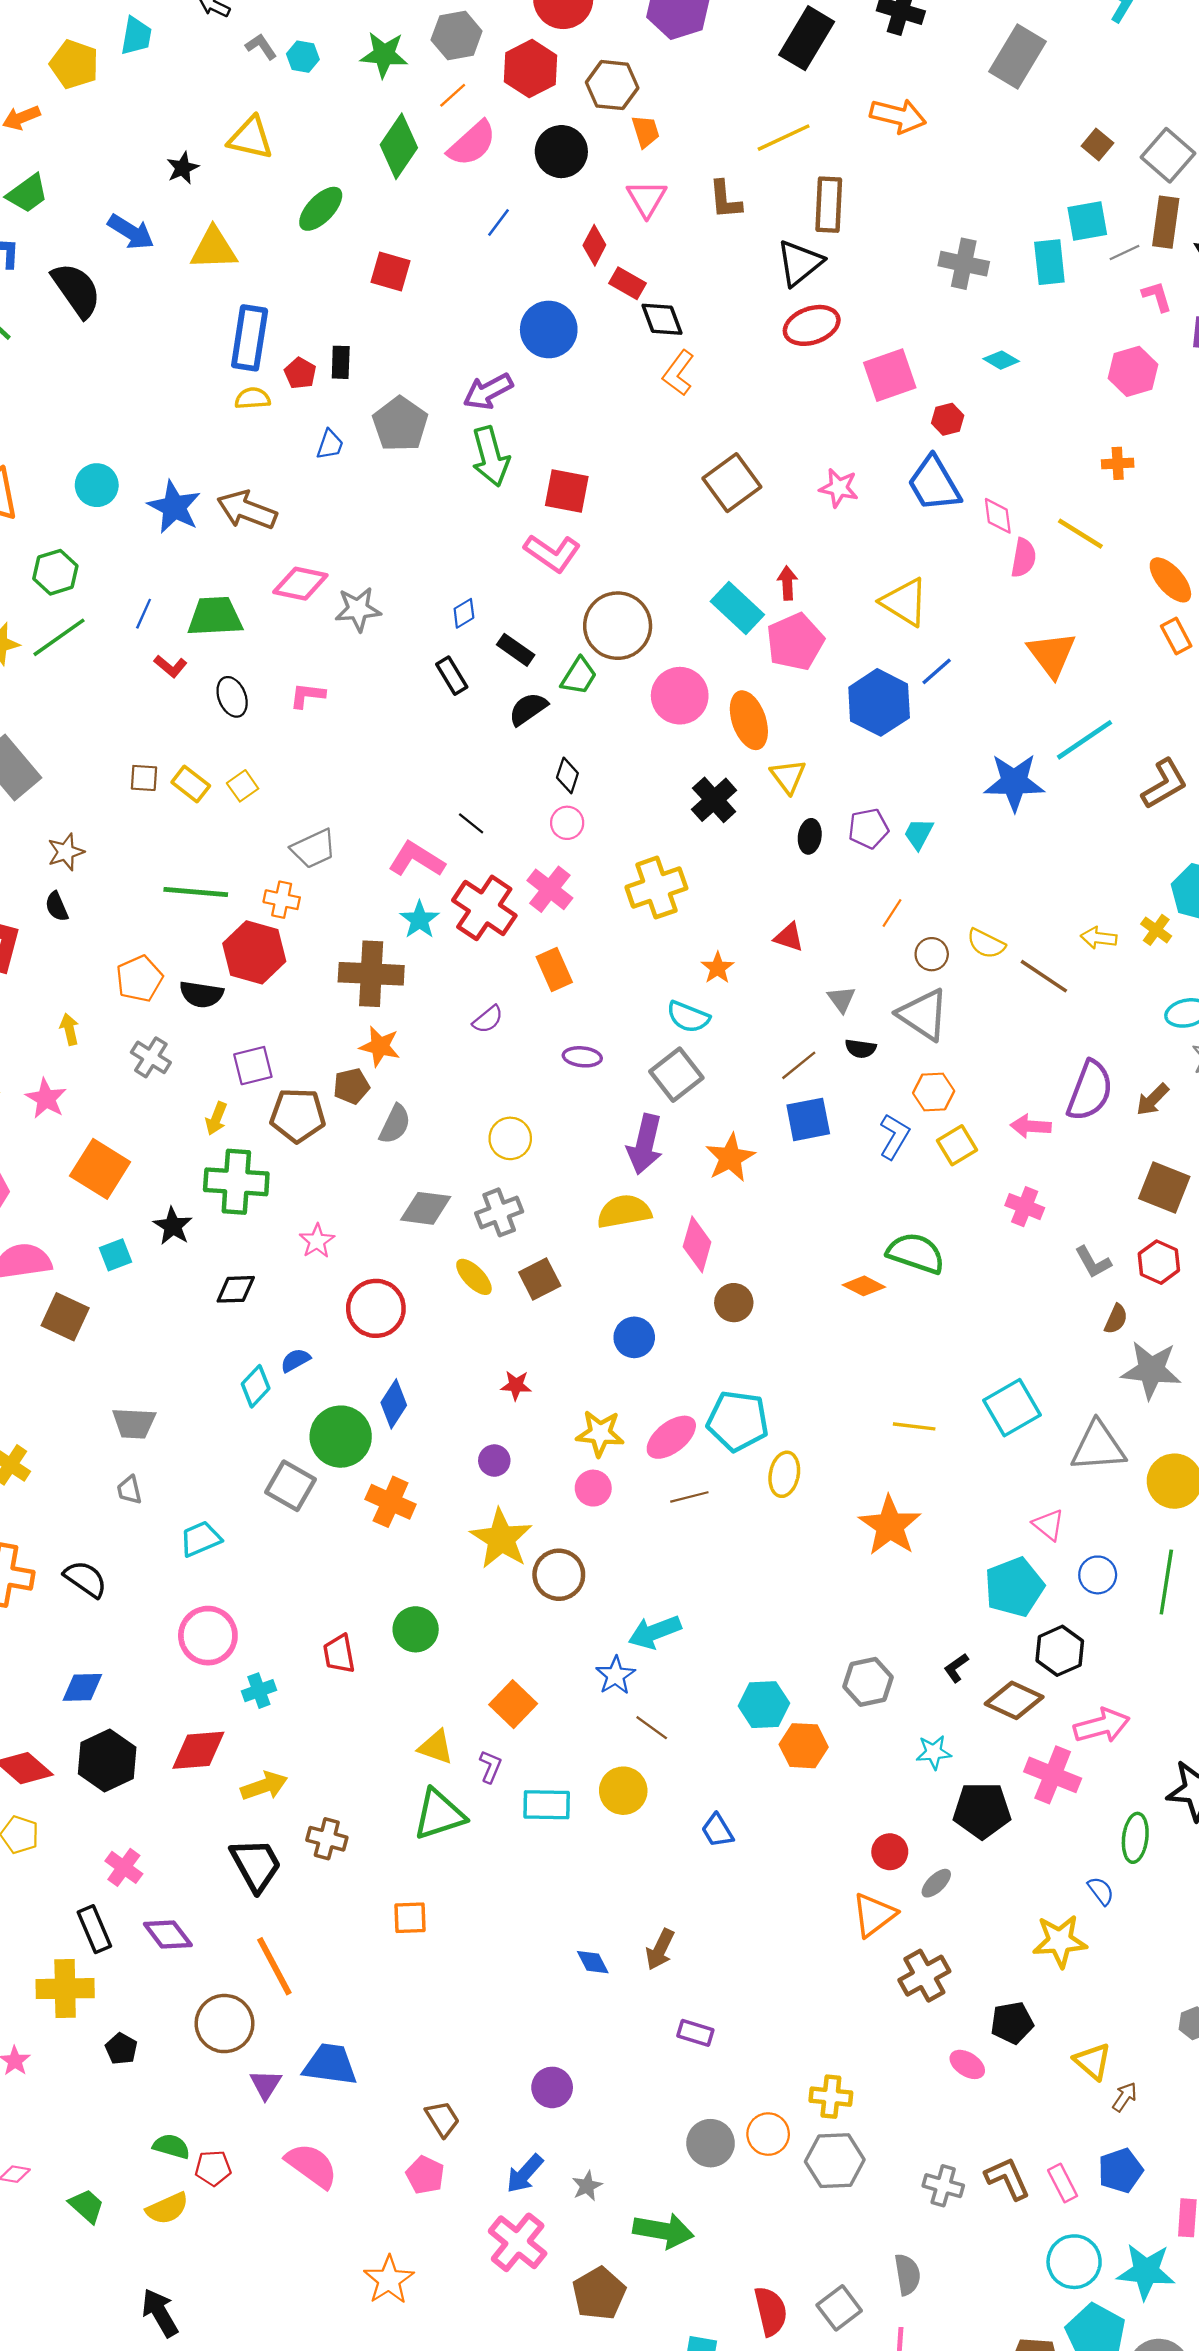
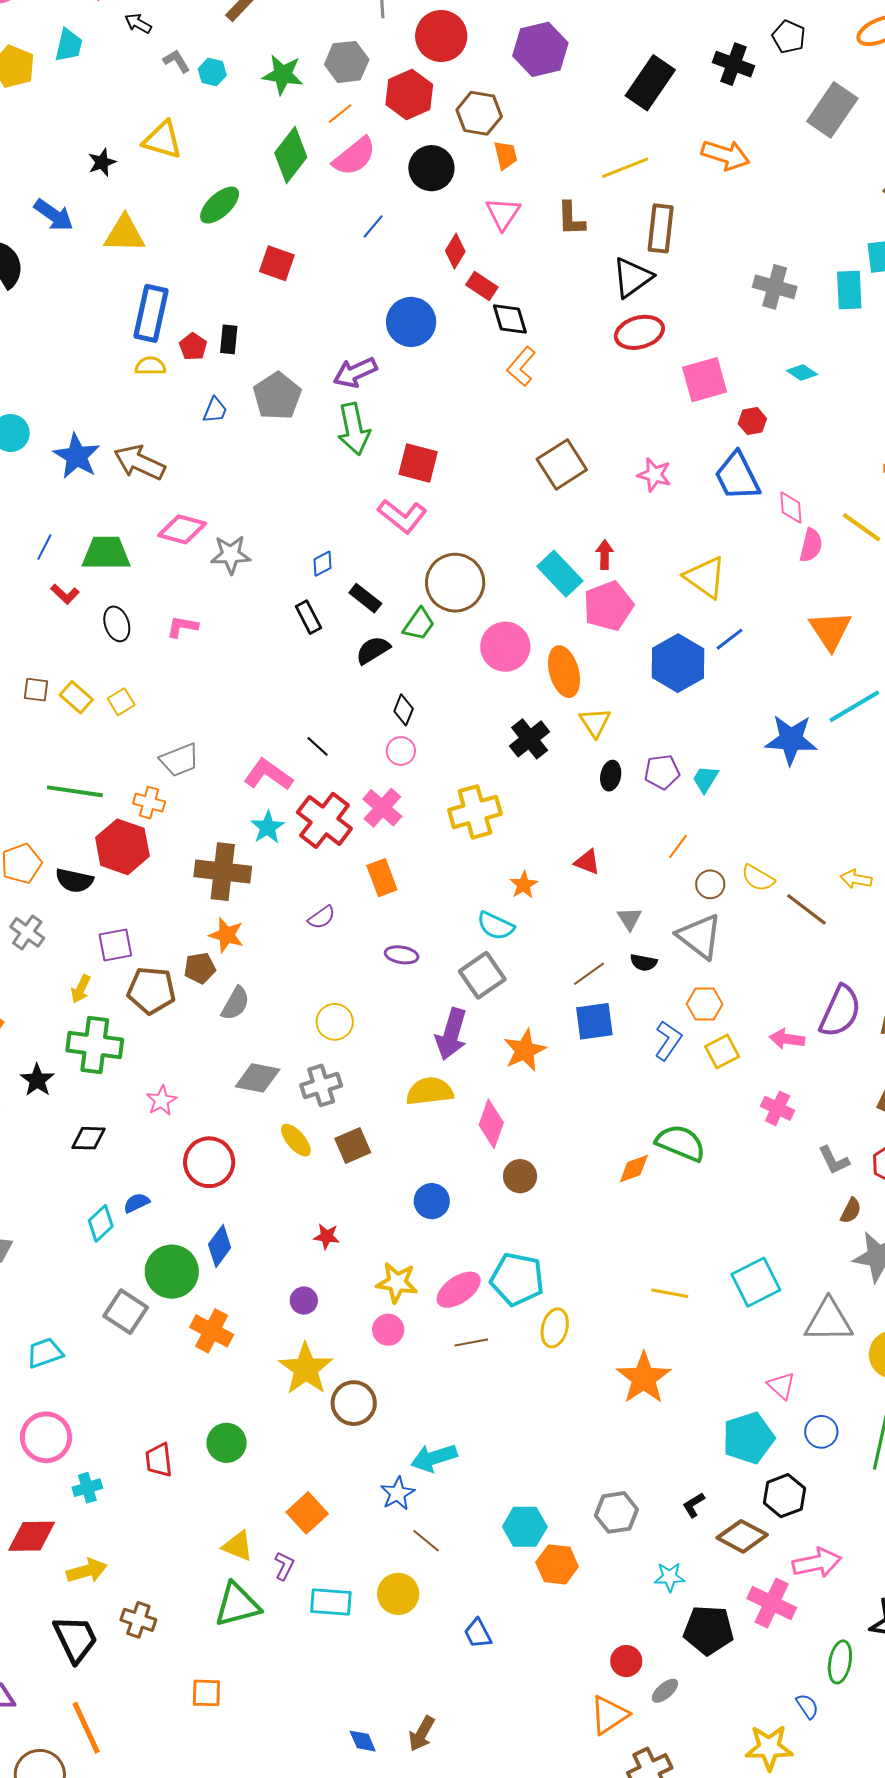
orange diamond: (864, 1286) -> (634, 1169), turned -51

